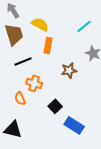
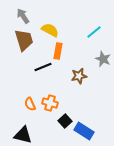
black line: (23, 61) -> (43, 67), moved
orange cross: (34, 83) -> (50, 103), moved
black square: (55, 106) -> (65, 121), moved

